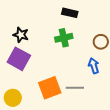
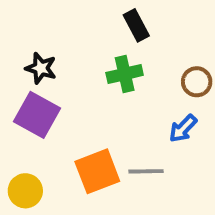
black rectangle: (70, 13) -> (136, 25), turned 49
blue arrow: (94, 66) -> (183, 128), turned -119

